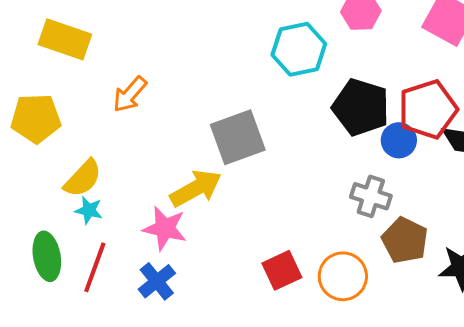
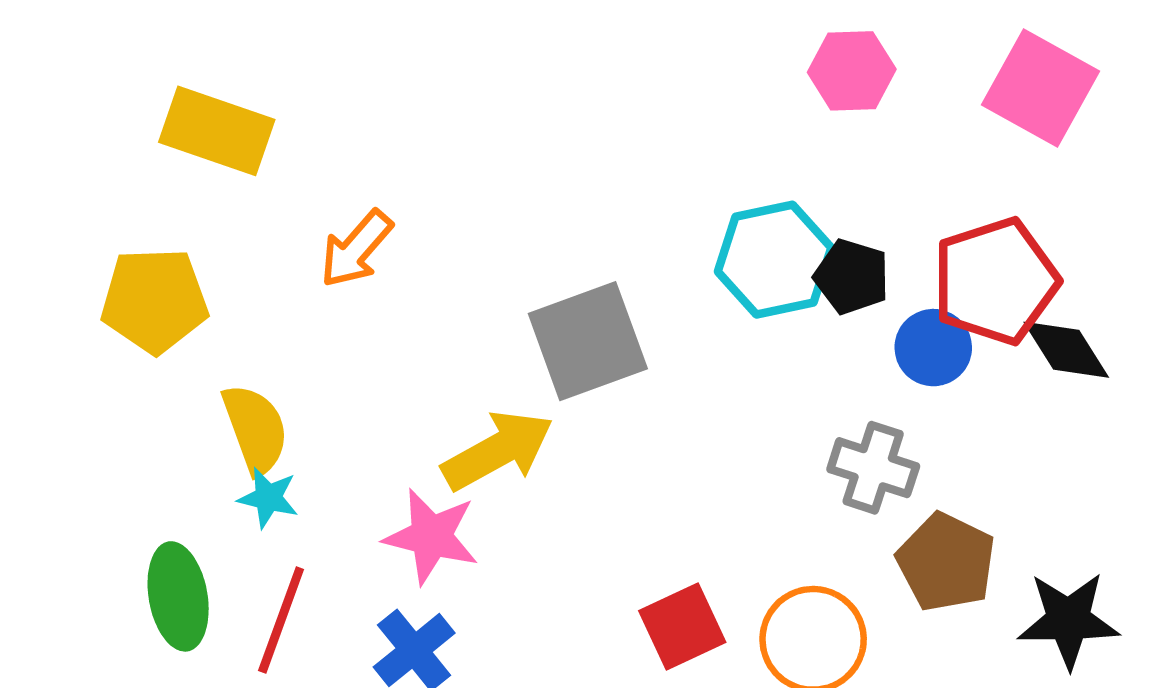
cyan hexagon: (299, 49) -> (774, 260), moved
black pentagon: (361, 107) -> (852, 277), size x0.6
yellow semicircle: (83, 178) -> (255, 429), turned -63

